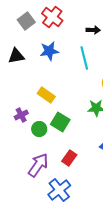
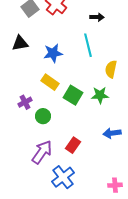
blue star: (49, 51) -> (53, 53), moved
green square: (60, 122) -> (73, 95), moved

